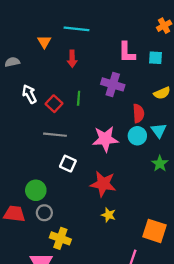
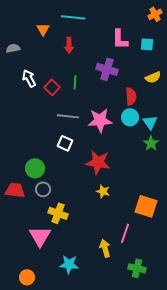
cyan triangle: (159, 130) -> (150, 122), moved
gray line: (55, 135) -> (68, 116), moved

